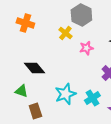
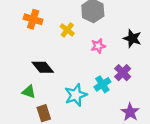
yellow cross: (65, 33) -> (67, 30), moved
cyan cross: (92, 98) -> (102, 84), moved

